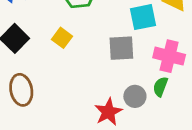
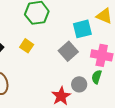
gray square: (121, 48) -> (68, 51), turned -36

